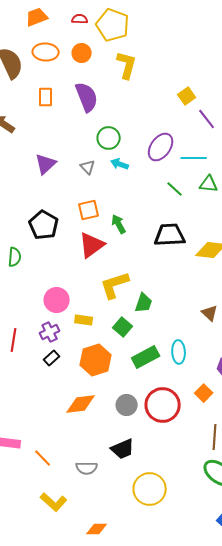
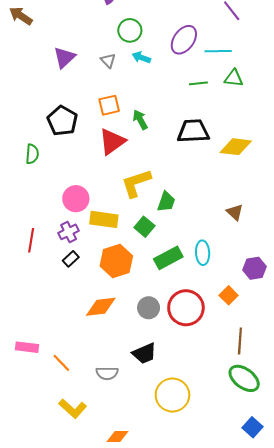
green line: (175, 189) -> (198, 83), turned -48
yellow rectangle: (84, 320) -> (104, 219), size x1.5

